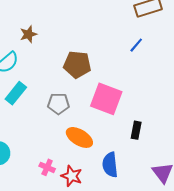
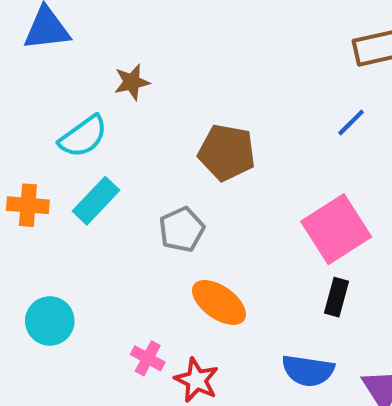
pink square: (106, 99) -> (336, 229), moved, turned 32
gray pentagon: (58, 104) -> (182, 230), turned -30
blue semicircle: (110, 165) -> (308, 371), moved, turned -80

